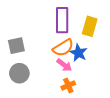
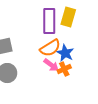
yellow rectangle: (90, 26) -> (68, 17), moved
orange cross: (68, 85) -> (64, 69), moved

